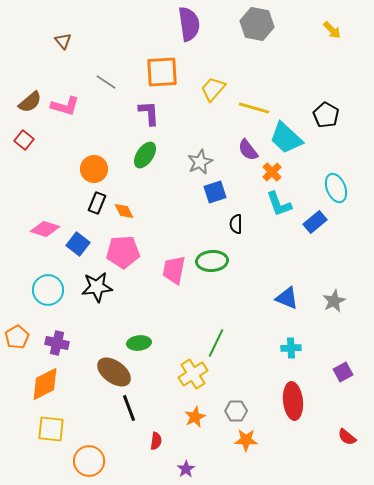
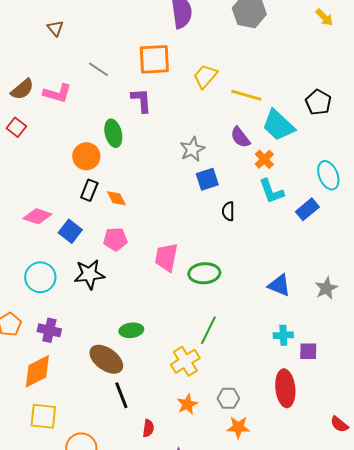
green ellipse: (145, 155) -> (113, 133), moved, turned -48
pink pentagon: (123, 252) -> (115, 239), size x0.7
green ellipse: (212, 261) -> (204, 273), moved
purple square: (343, 372) -> (308, 351), moved, turned 30

